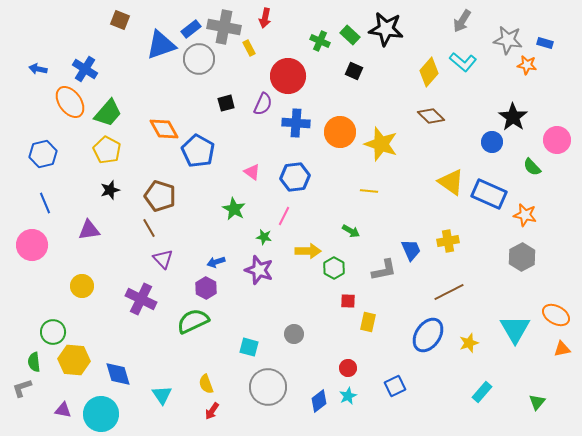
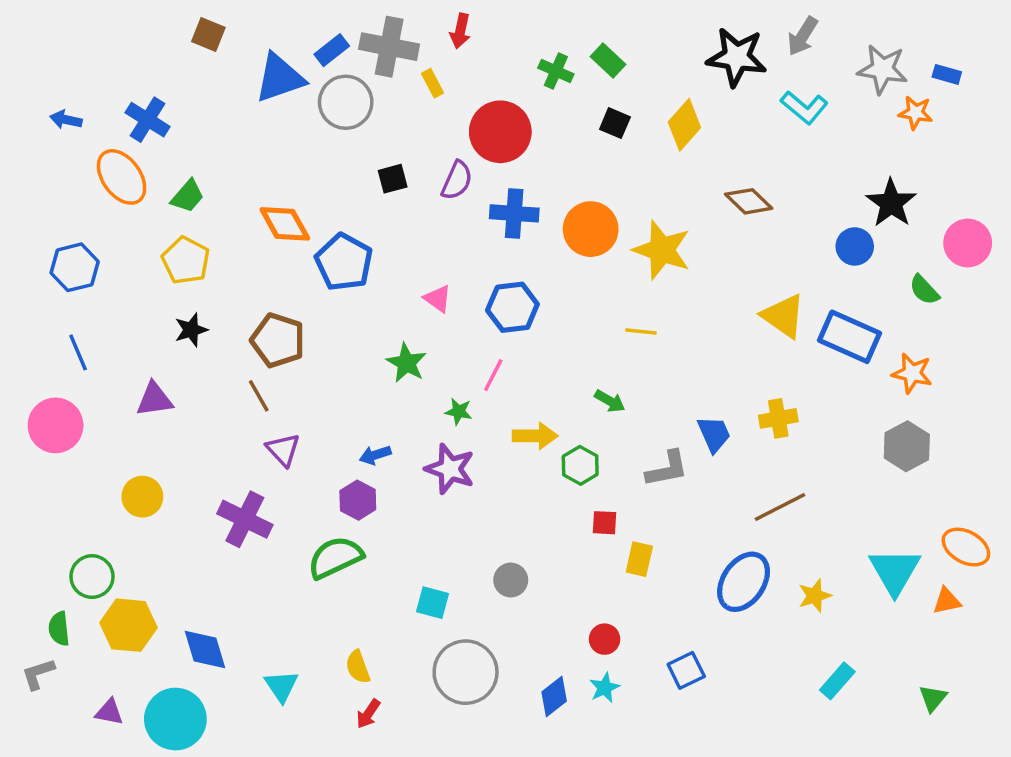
black star: (386, 29) -> (737, 57), moved
yellow diamond: (429, 72) -> (684, 125), moved
green trapezoid: (108, 113) -> (188, 196), size x0.7
orange triangle: (562, 349) -> (947, 601), moved

